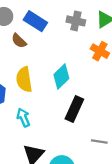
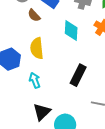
cyan diamond: (61, 77) -> (71, 30), moved, turned -45

